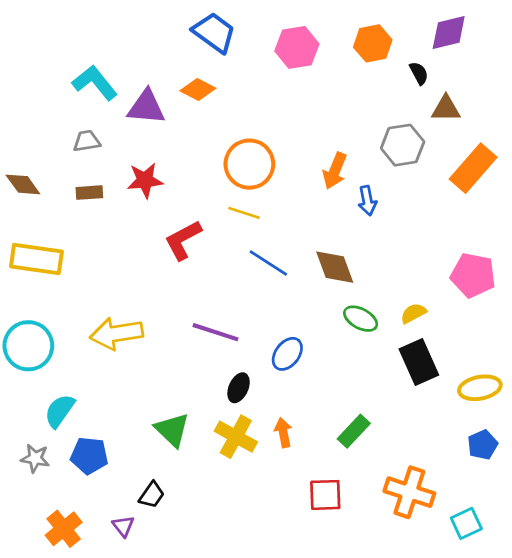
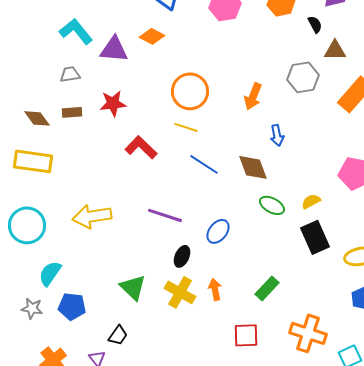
brown diamond: (23, 184) -> (37, 118), moved
blue arrow: (367, 201) -> (277, 135), moved
red L-shape: (183, 240) -> (141, 147), turned 72

